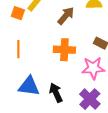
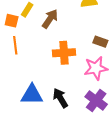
brown arrow: (66, 16) -> (50, 19), moved
orange line: (18, 49) -> (15, 45), moved

